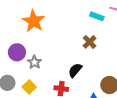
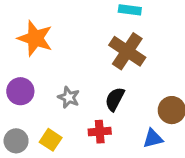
brown cross: (90, 42) -> (127, 51), size x1.6
gray star: (34, 62) -> (69, 97), moved

